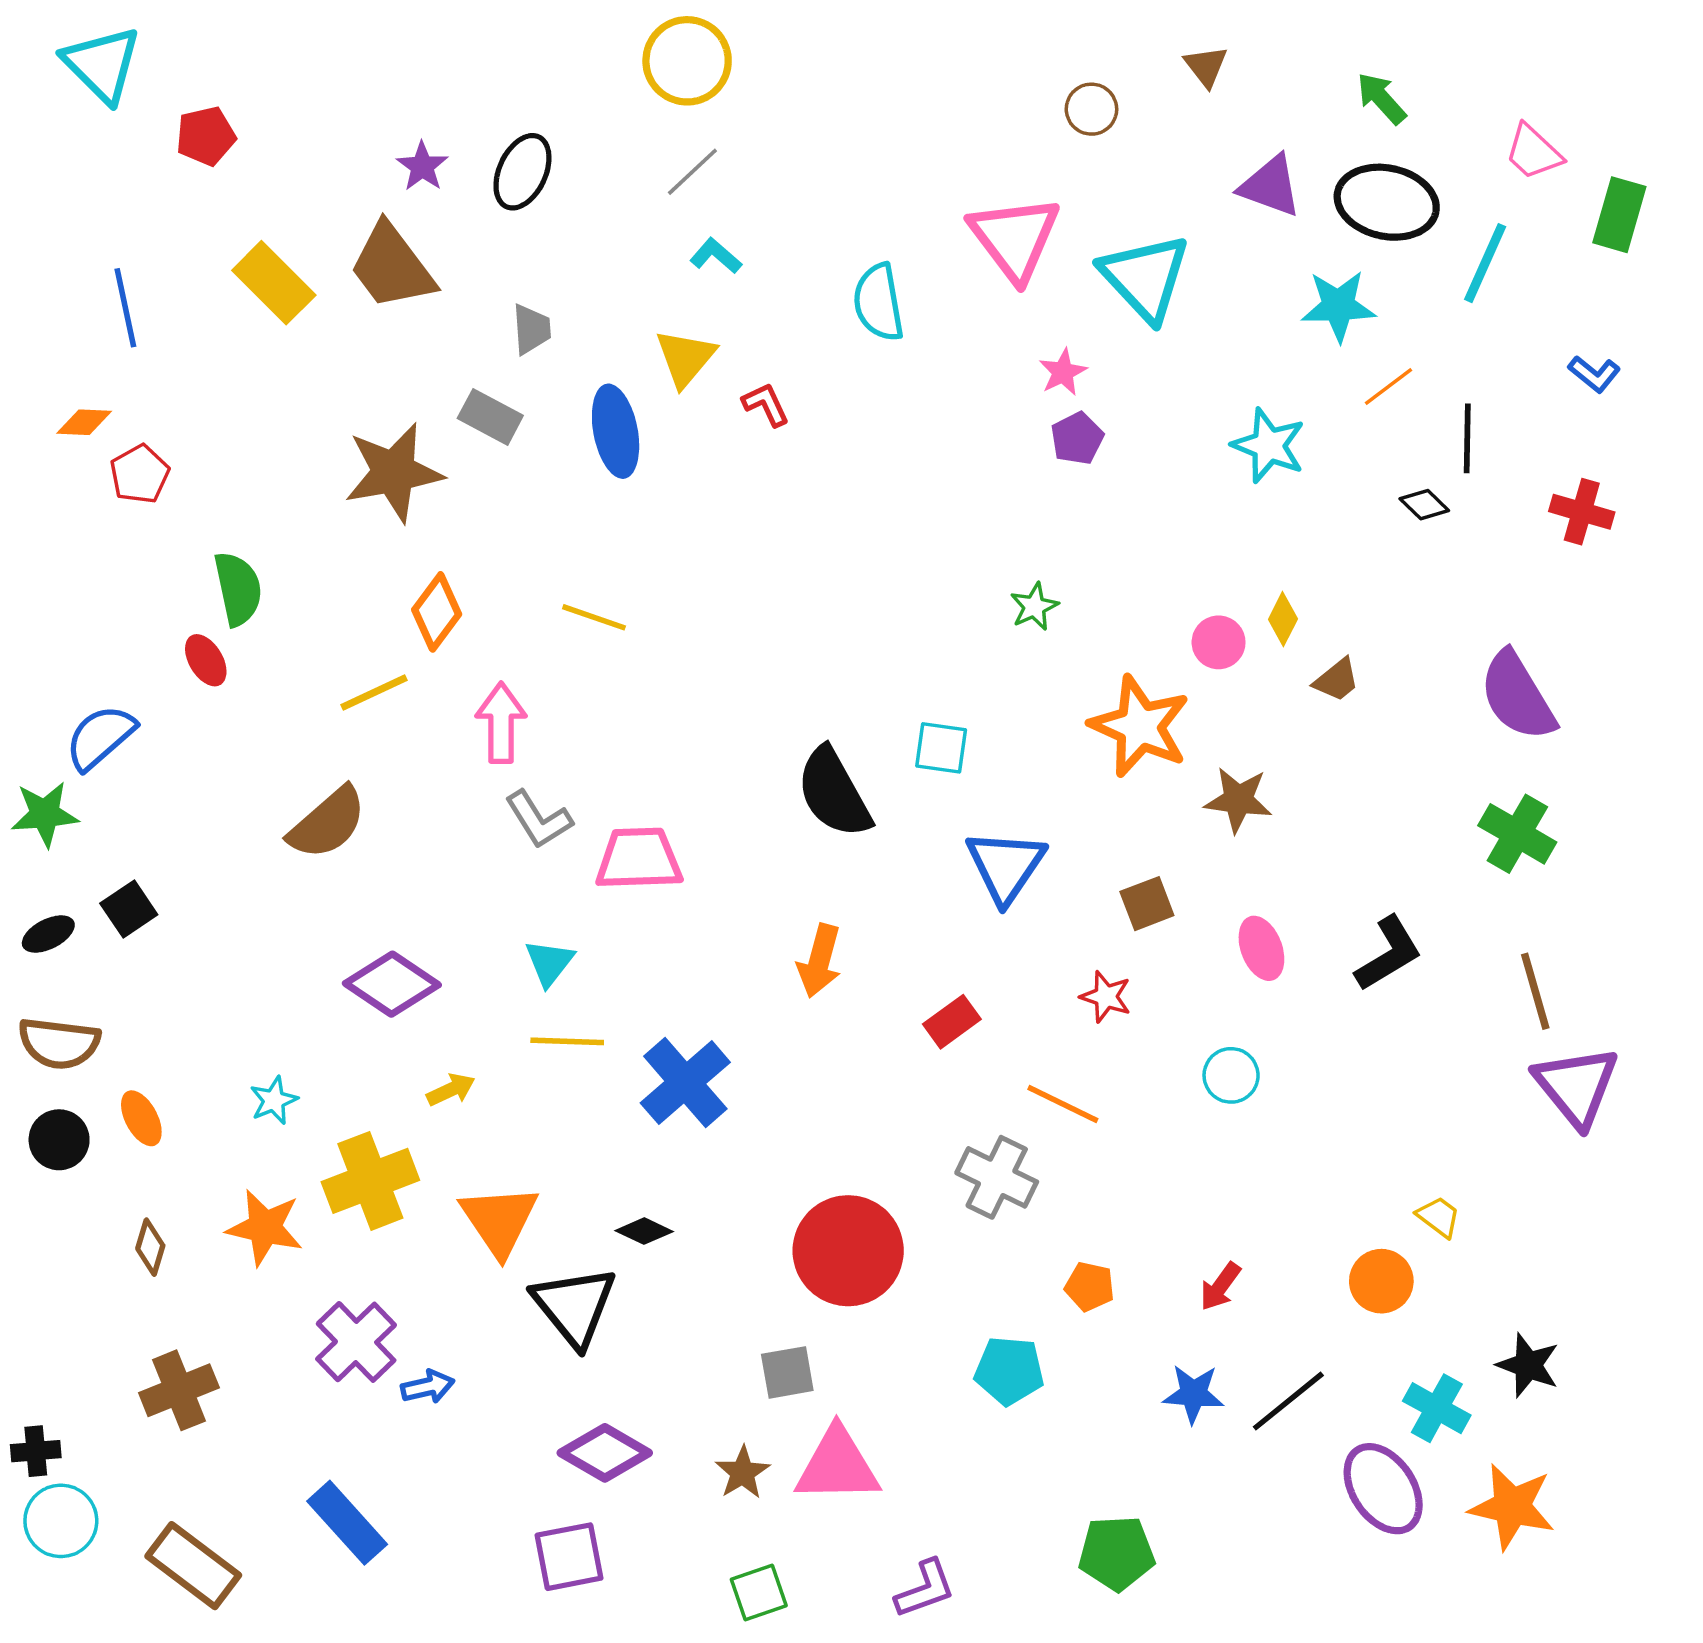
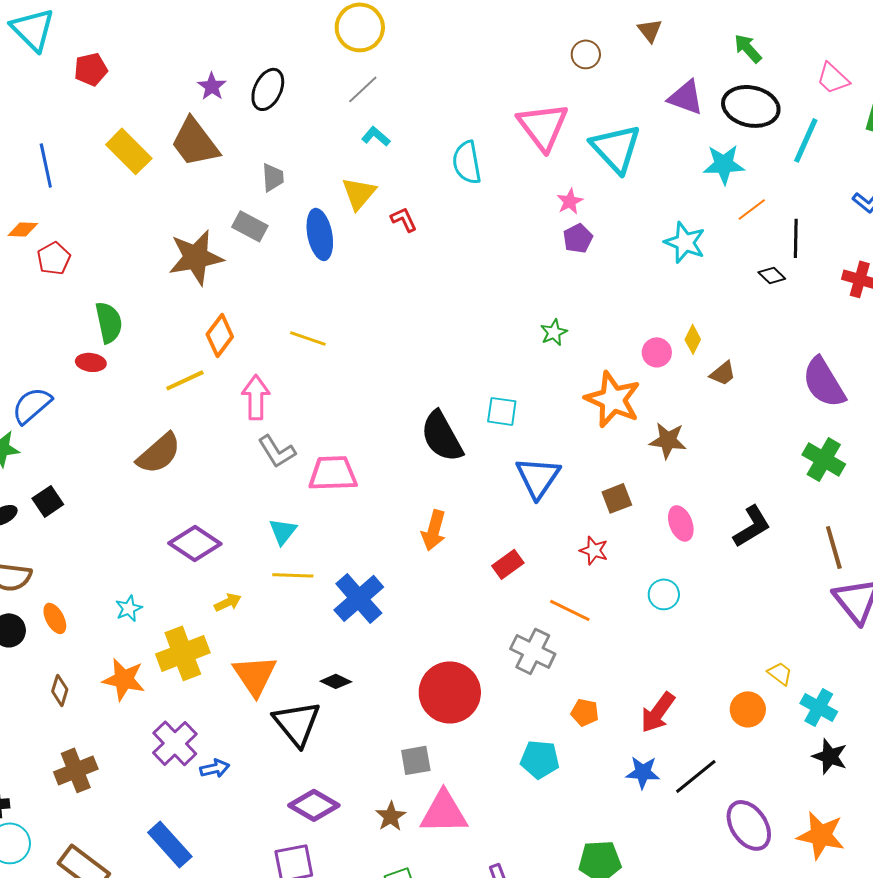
red ellipse: (206, 660) -> (91, 362), turned -52
red arrow: (1220, 1287) -> (658, 712), size x1.5
cyan cross: (1437, 1408) -> (819, 707), moved

